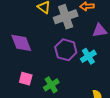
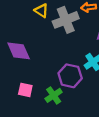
purple hexagon: (66, 50) -> (70, 76), moved

